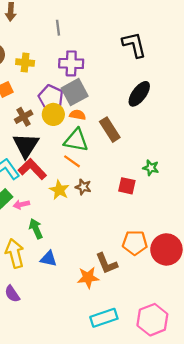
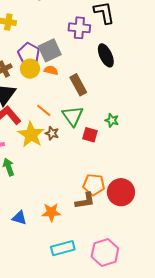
purple cross: (71, 63) -> (79, 28), moved
black ellipse: (139, 94) -> (106, 55), turned -65
green triangle: (76, 140) -> (73, 116), moved, turned 40
yellow star: (59, 190) -> (31, 135), size x1.5
blue triangle: (49, 259) -> (19, 218), moved
brown L-shape: (107, 263) -> (85, 201), moved, turned -80

